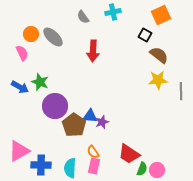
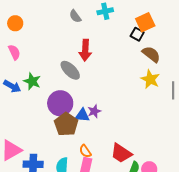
orange square: (161, 15) -> (145, 22), moved
orange circle: (31, 34) -> (15, 23), moved
gray ellipse: (53, 37) -> (70, 70), moved
yellow star: (158, 80) -> (150, 79), turned 30
purple circle: (55, 106) -> (60, 103), moved
purple star: (102, 122) -> (94, 111), moved

